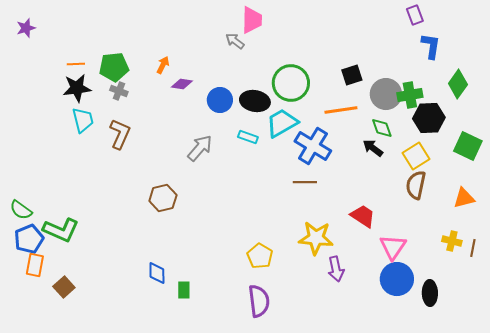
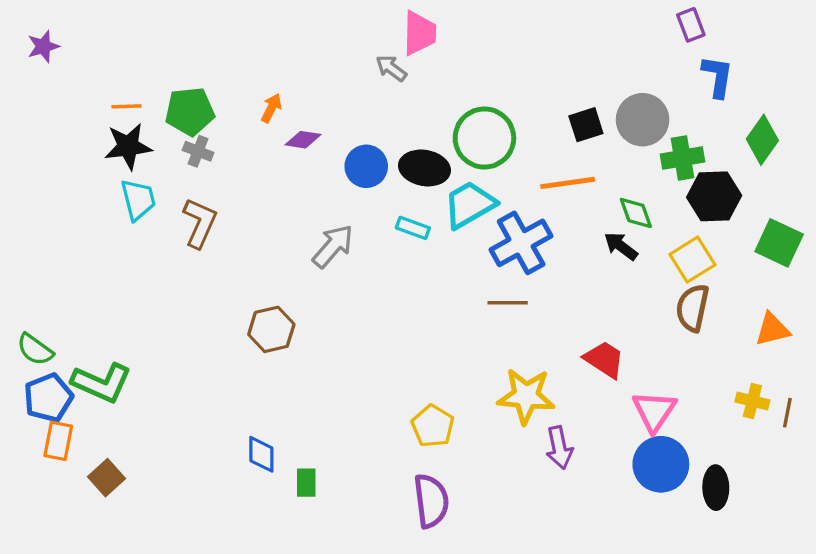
gray circle: (386, 94) -> (643, 120), moved
blue cross: (313, 146) -> (521, 243), turned 30

